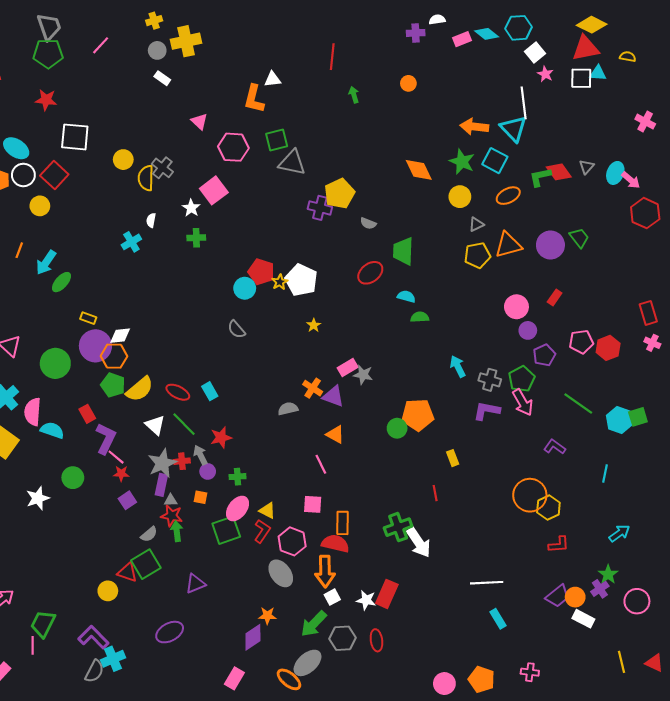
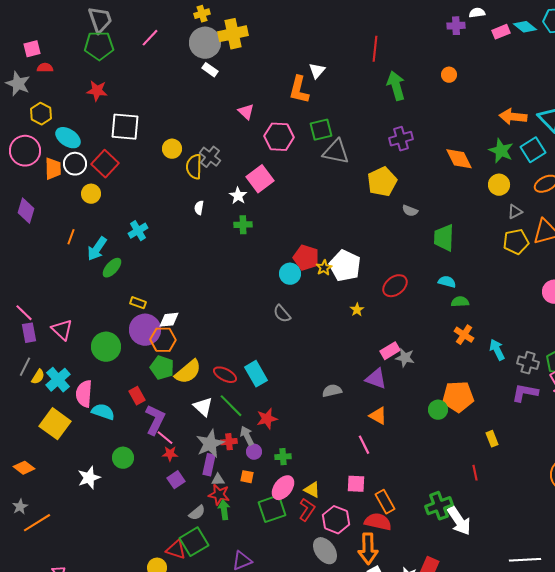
gray circle: (157, 50) -> (205, 43), size x1.8
white triangle: (273, 79) -> (317, 71), turned -42
green arrow: (354, 95) -> (396, 86), size x1.8
cyan square: (495, 161) -> (533, 150), turned 30
purple cross: (320, 208) -> (401, 139), moved, turned -30
cyan cross: (131, 242) -> (138, 231), moved
red ellipse: (370, 273) -> (395, 286), moved
orange cross: (313, 388) -> (464, 335), moved
cyan rectangle: (210, 391) -> (256, 374), size x1.4
orange rectangle: (343, 523) -> (385, 502), turned -30

